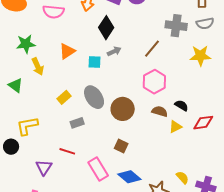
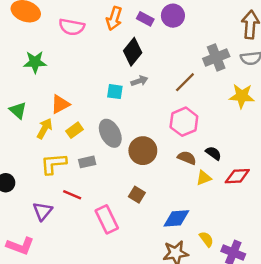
gray cross: (176, 26) -> (216, 58), turned -35
orange triangle: (67, 51) -> (60, 104), moved
yellow arrow: (38, 66) -> (45, 129), moved, turned -132
yellow L-shape: (27, 126) -> (53, 164), moved
blue diamond: (129, 177) -> (176, 218), moved, turned -50

